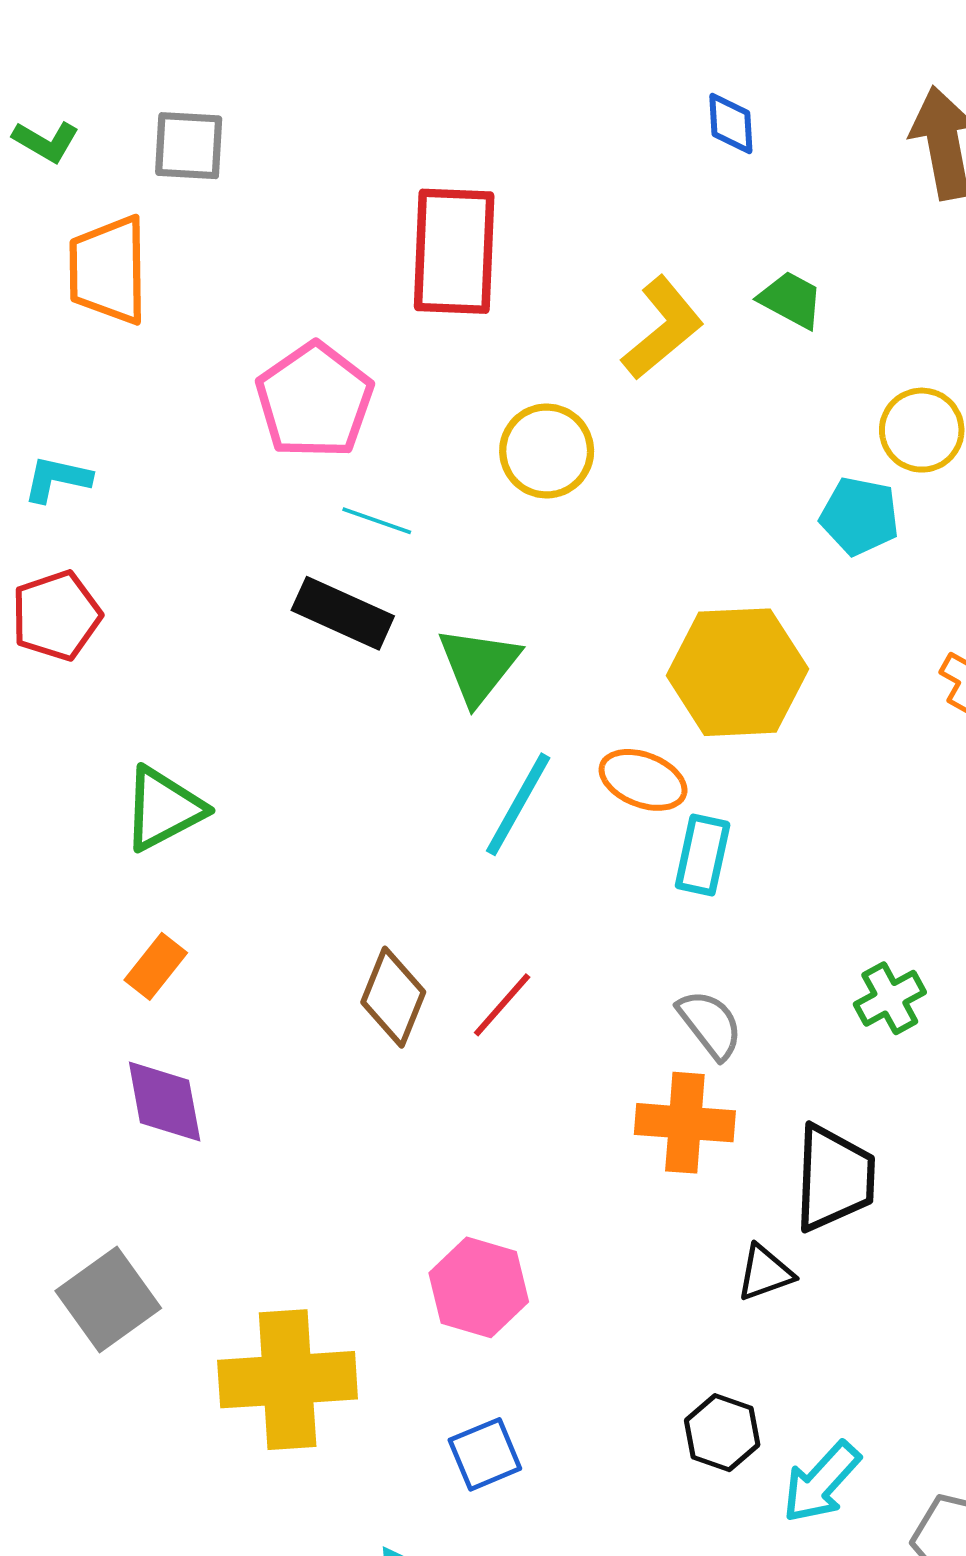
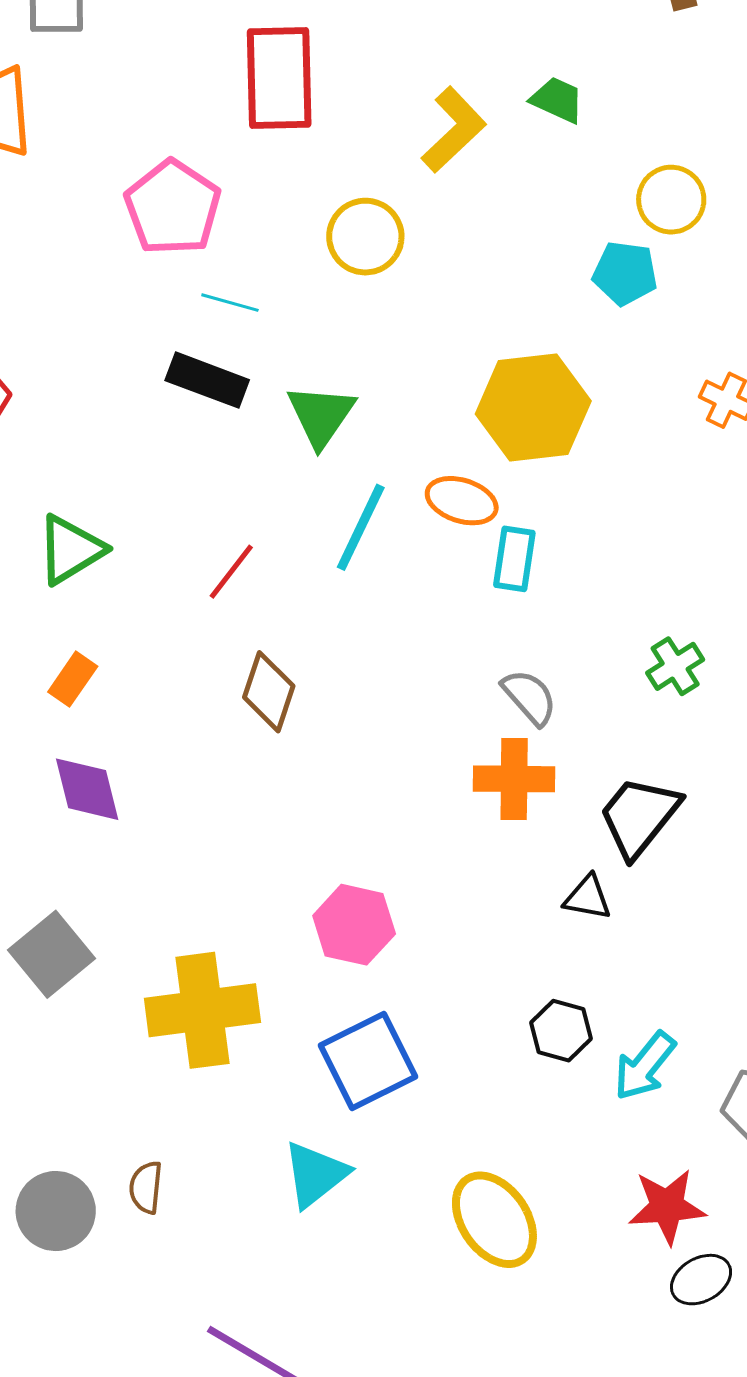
red line: (502, 1005) -> (231, 572), moved
black trapezoid: (834, 1178) -> (639, 816), turned -140
black triangle: (765, 1273) -> (588, 898), turned 34
blue square: (485, 1454) -> (368, 1061), size x1.6

